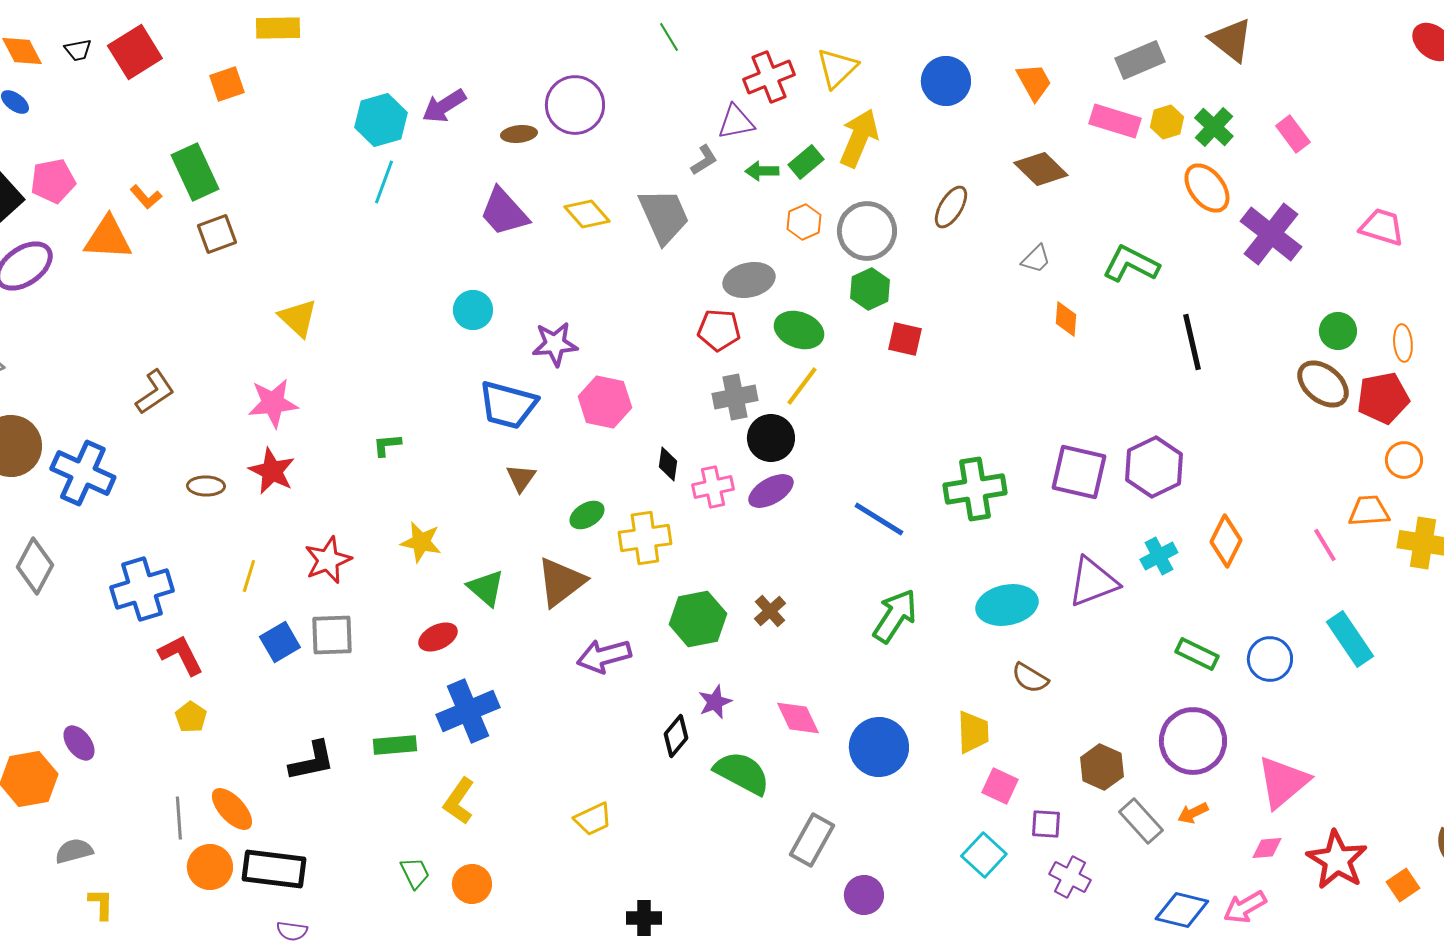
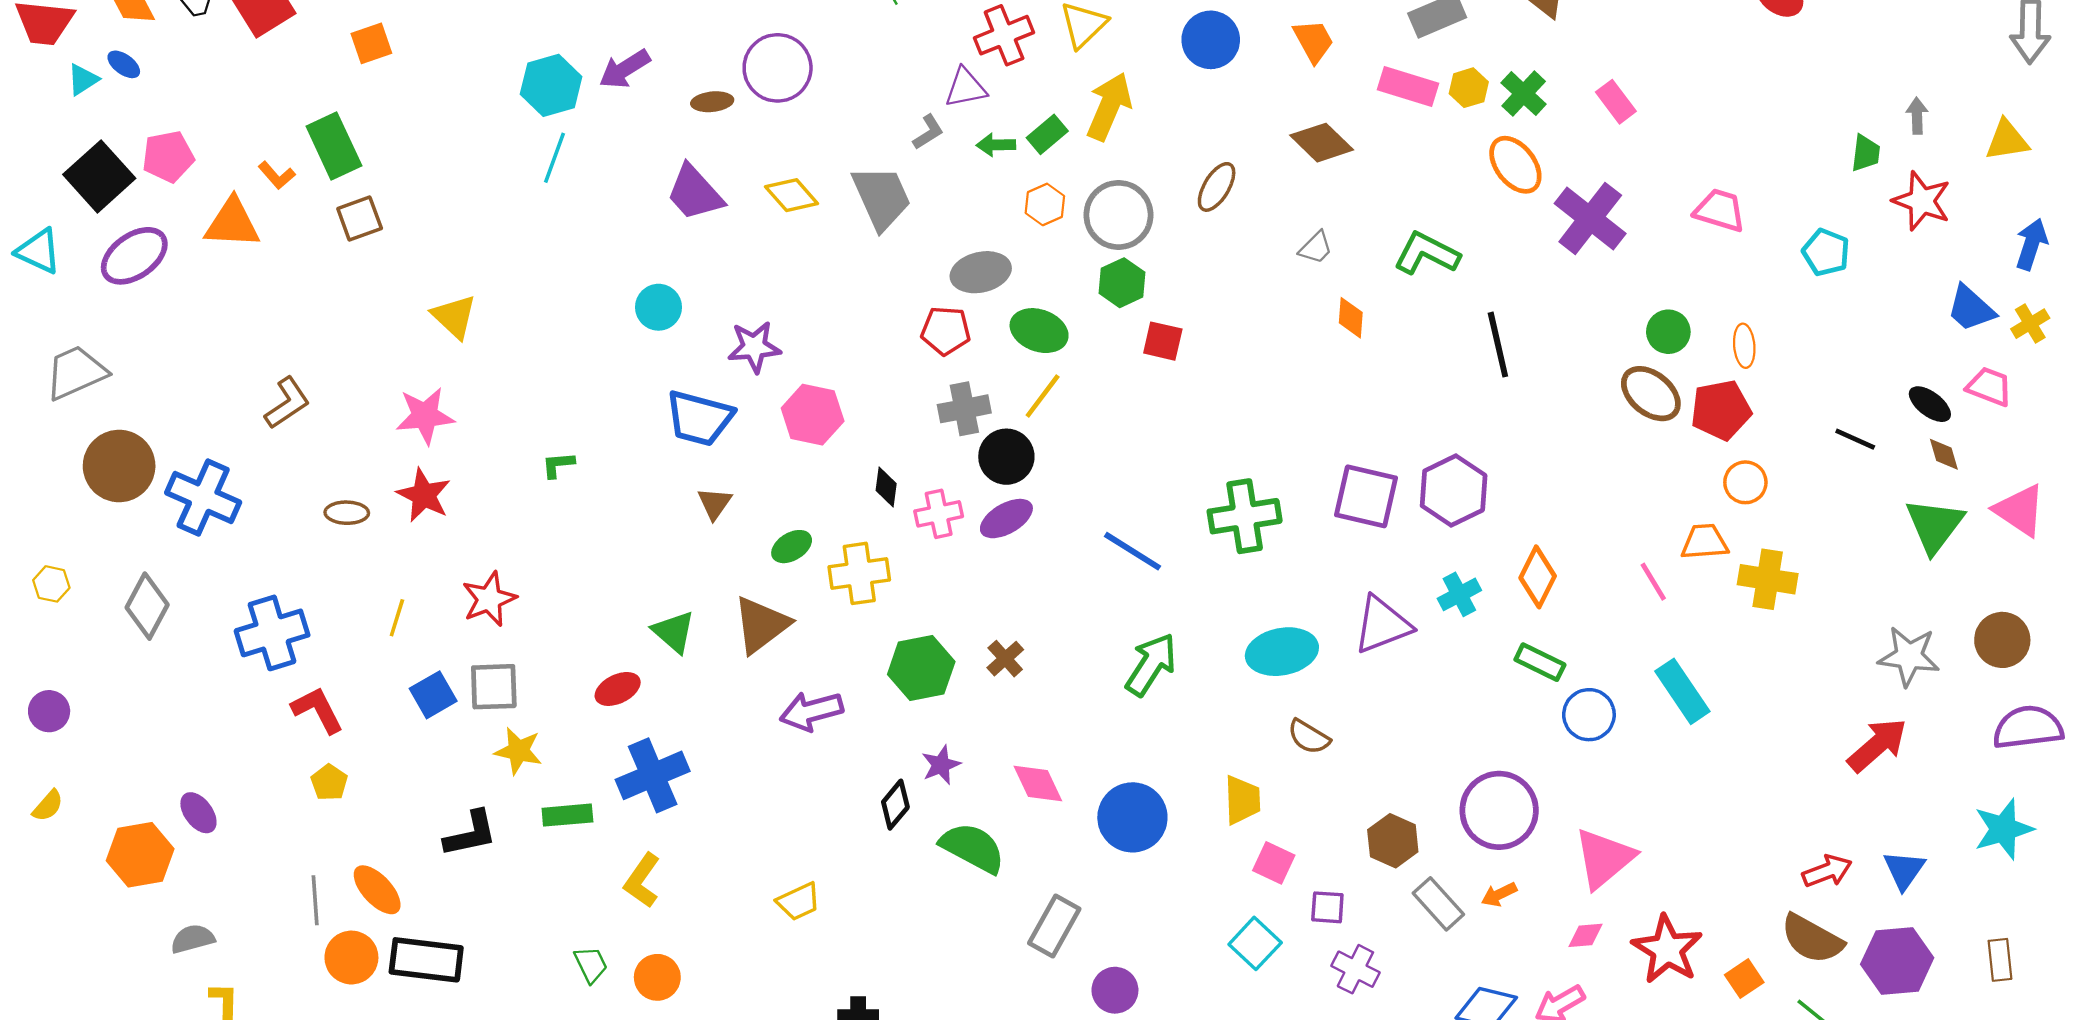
yellow star: (421, 542) -> (518, 751), moved
green rectangle: (1197, 654) -> (1540, 662), moved

